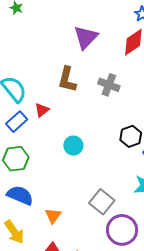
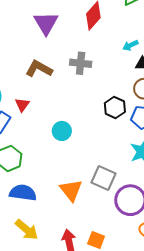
brown L-shape: (67, 80) -> (39, 69), turned 120
orange triangle: (53, 216) -> (71, 190), moved, size x1.4

